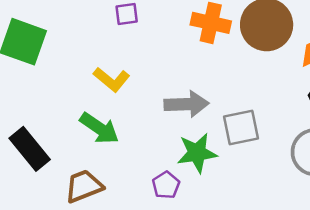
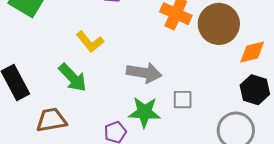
gray square: (241, 127) -> (183, 100), size x0.7

